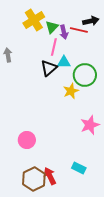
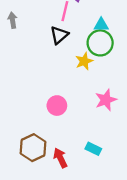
cyan triangle: (64, 62) -> (101, 25), moved
pink circle: (27, 140) -> (57, 106), moved
brown hexagon: (34, 179) -> (33, 148), moved

